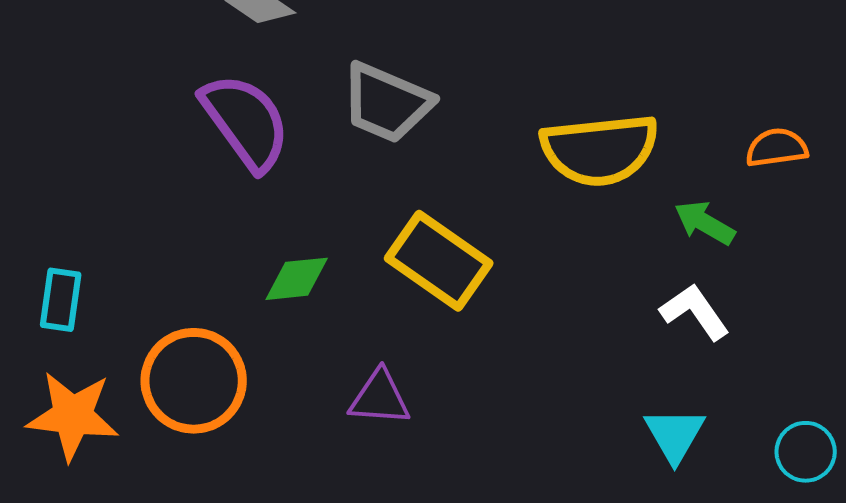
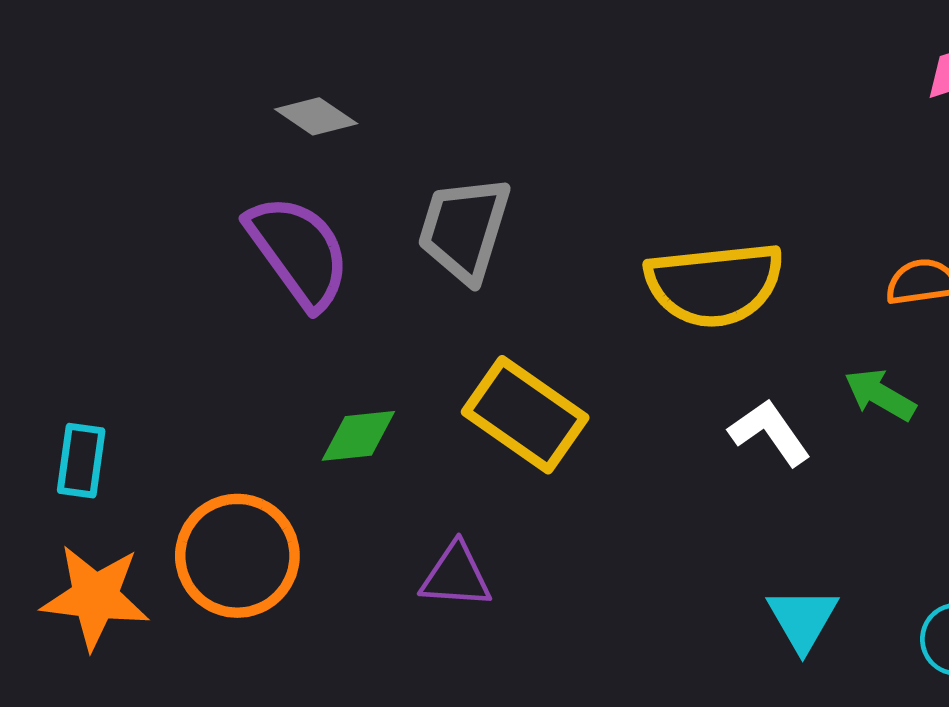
gray trapezoid: (387, 103) -> (464, 229), turned 84
green arrow: (705, 223) -> (880, 395), moved
white L-shape: (695, 312) -> (770, 432), moved

